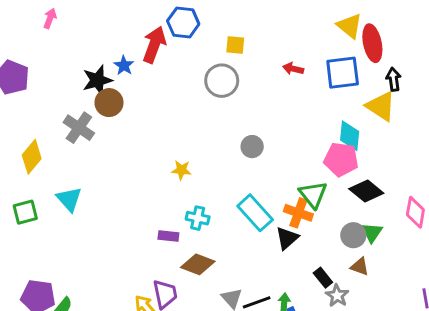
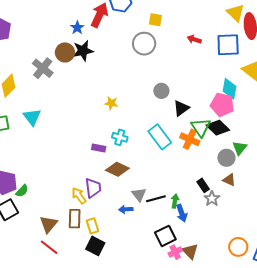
black star: (97, 80) -> (83, 51), moved
black diamond: (366, 191) -> (218, 128), moved
green triangle: (372, 233) -> (240, 148), moved
black triangle: (287, 238) -> (181, 108), moved

